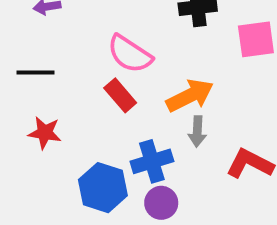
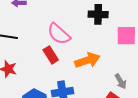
gray arrow: (197, 131) -> (121, 81), moved, turned -42

